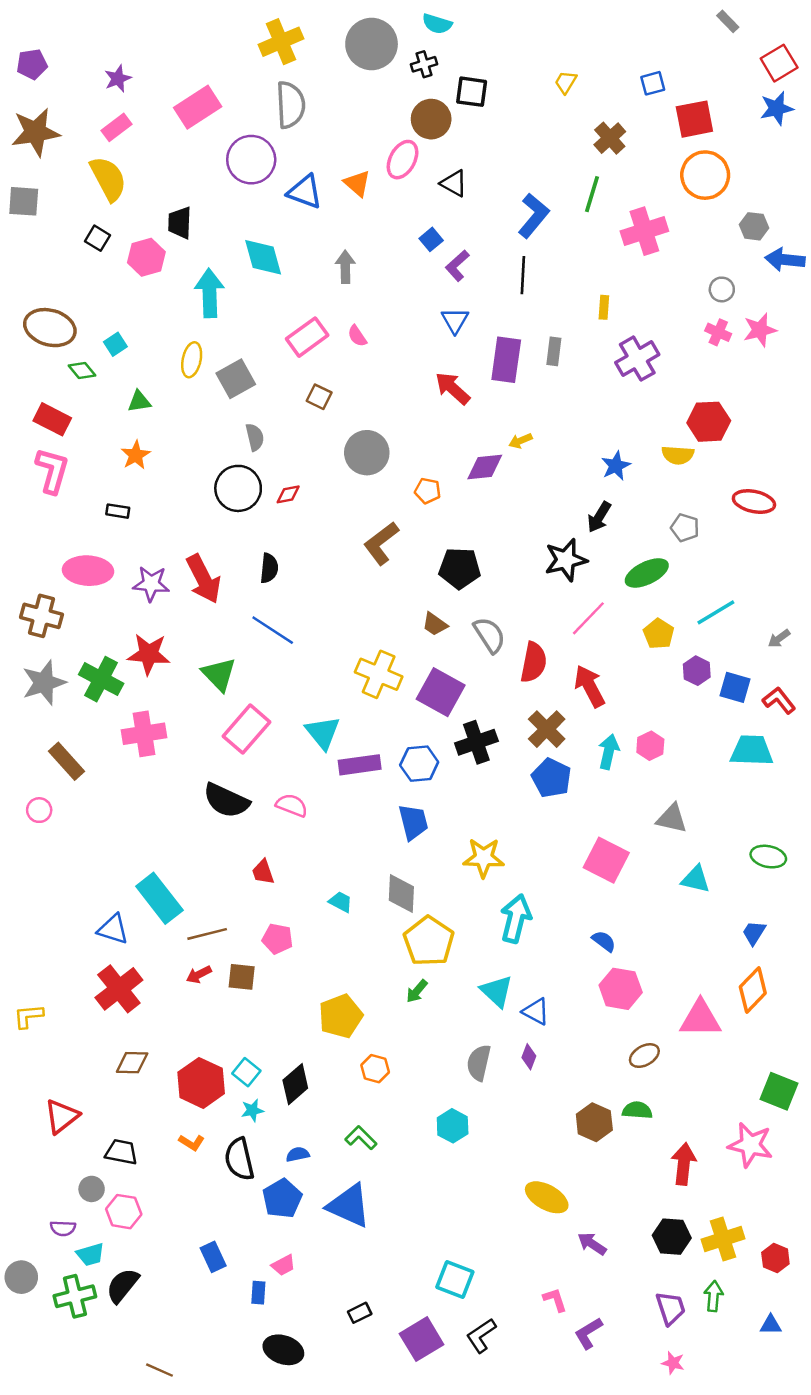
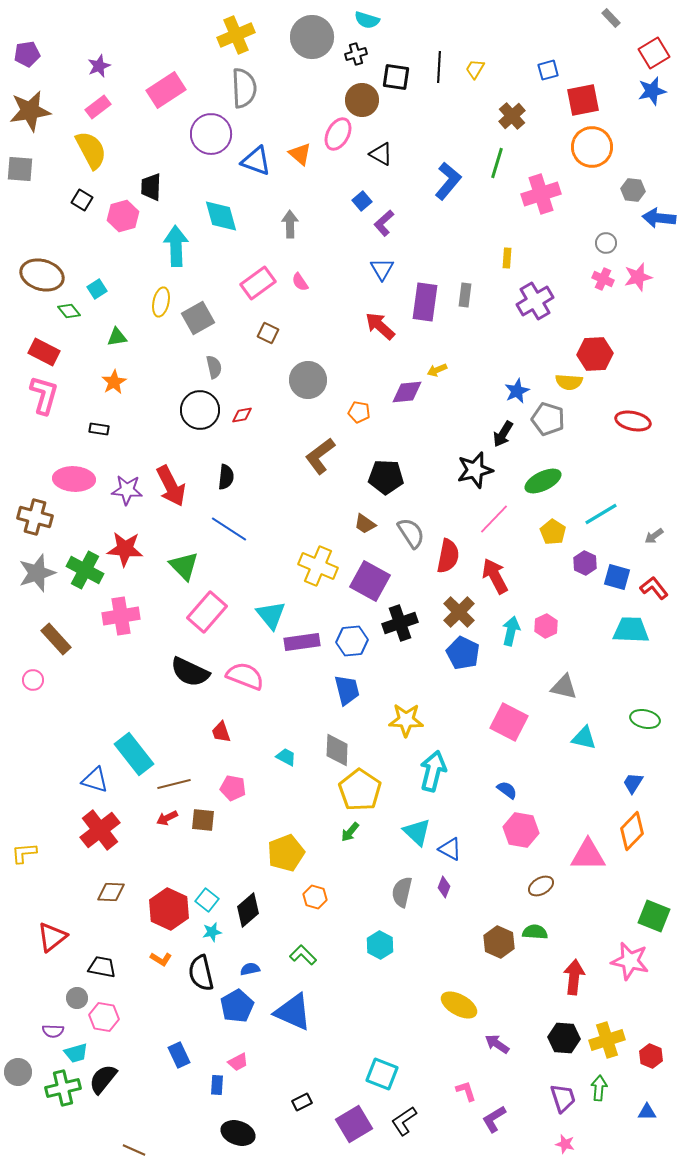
black line: (523, 275) -> (439, 67), moved
gray pentagon: (685, 528) -> (548, 419), moved, size x1.4
pink semicircle: (292, 805) -> (245, 676), size x1.4

